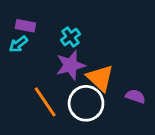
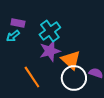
cyan cross: (71, 37) -> (50, 31), size x1.5
white circle: (86, 103) -> (74, 78), moved

